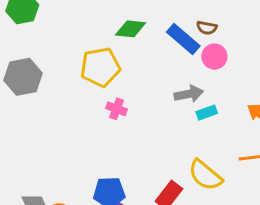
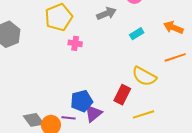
gray arrow: (189, 94) -> (106, 13), moved

